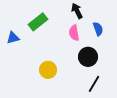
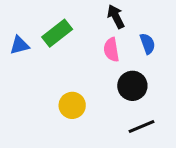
blue triangle: (13, 38) -> (20, 45), moved
black line: (94, 84) -> (141, 126), turned 36

